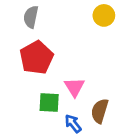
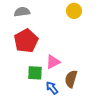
gray semicircle: (31, 17) -> (22, 12), turned 70
pink triangle: (74, 87) -> (53, 62), turned 35

